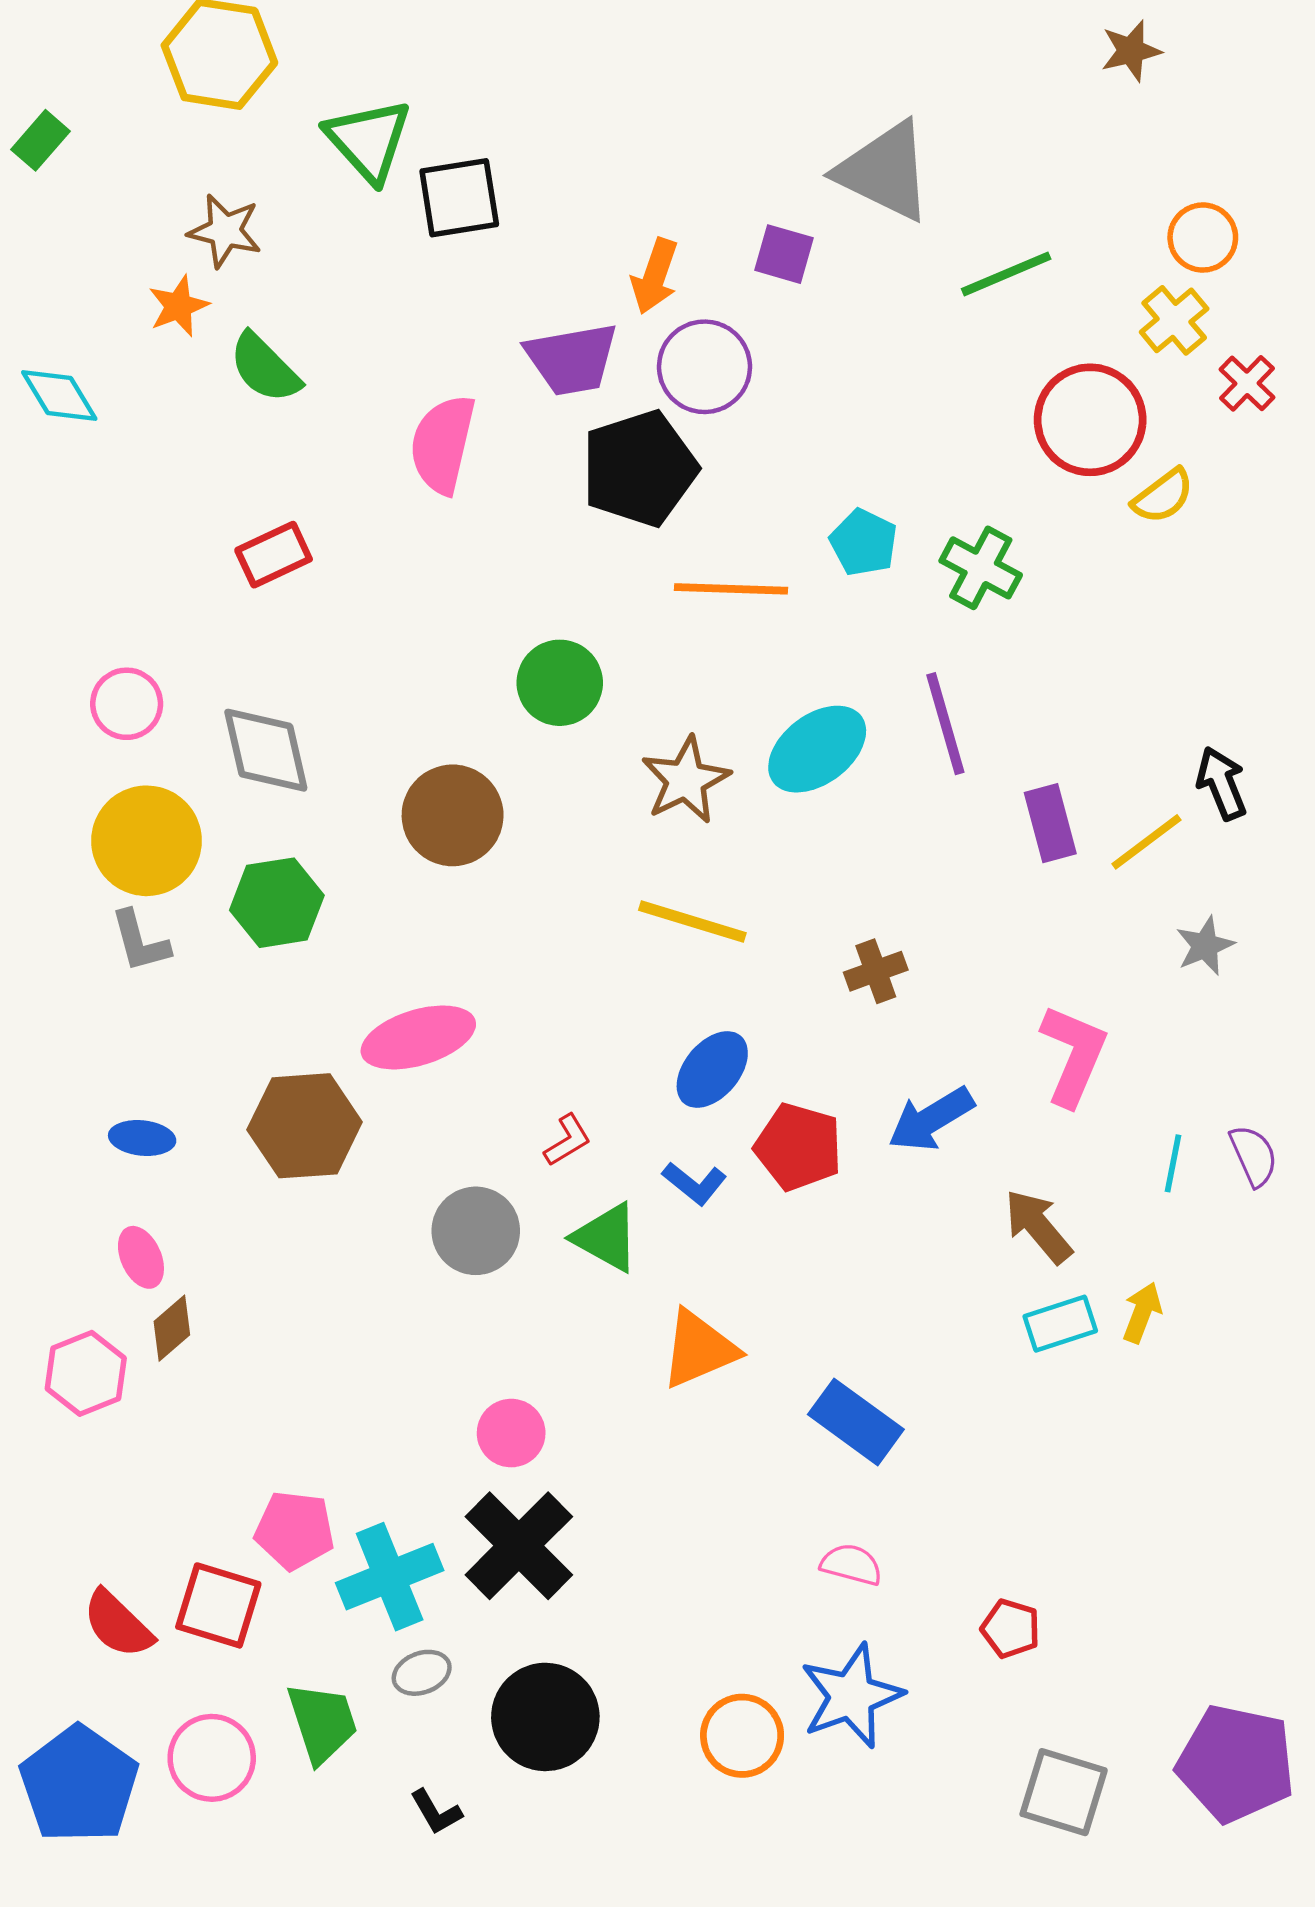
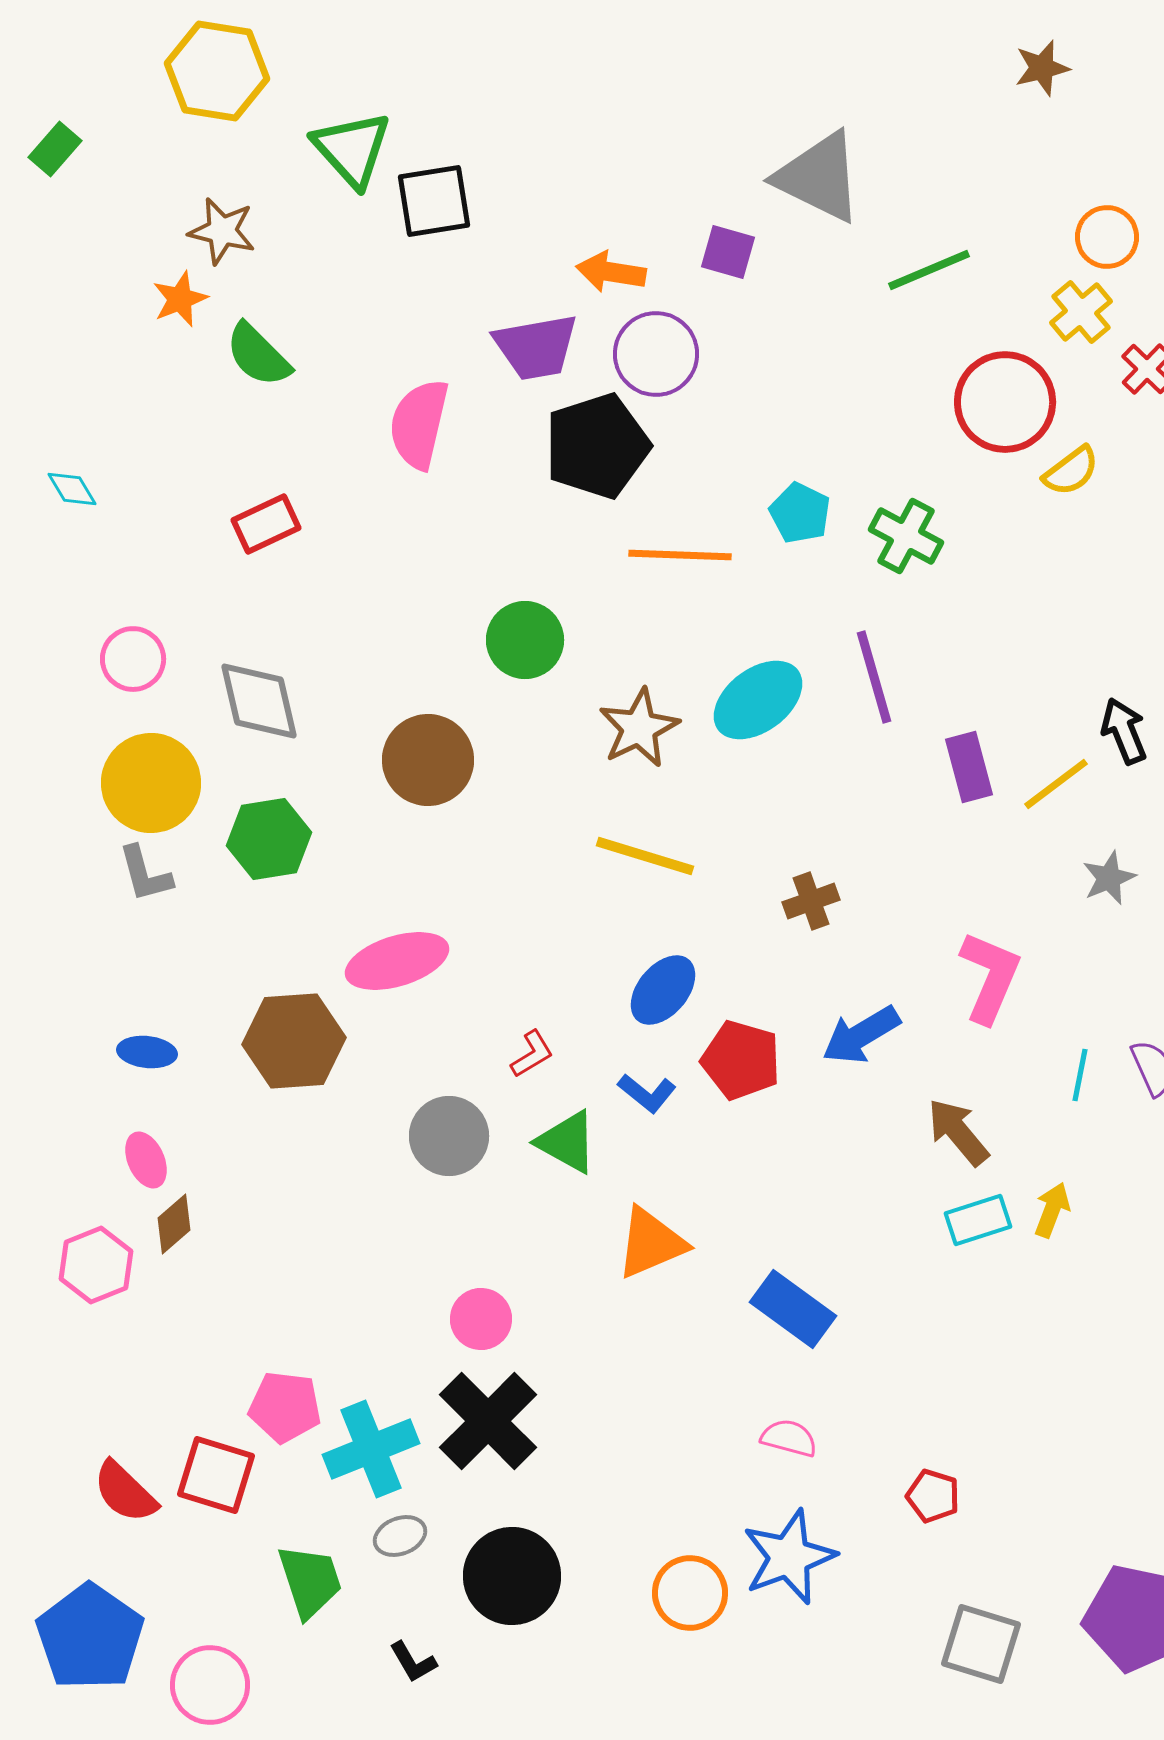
orange arrow: (655, 276) -> (611, 272), turned 80
cyan diamond: (59, 396) -> (72, 489), moved, size x0.7
pink circle: (212, 1758) -> (210, 1685), moved

